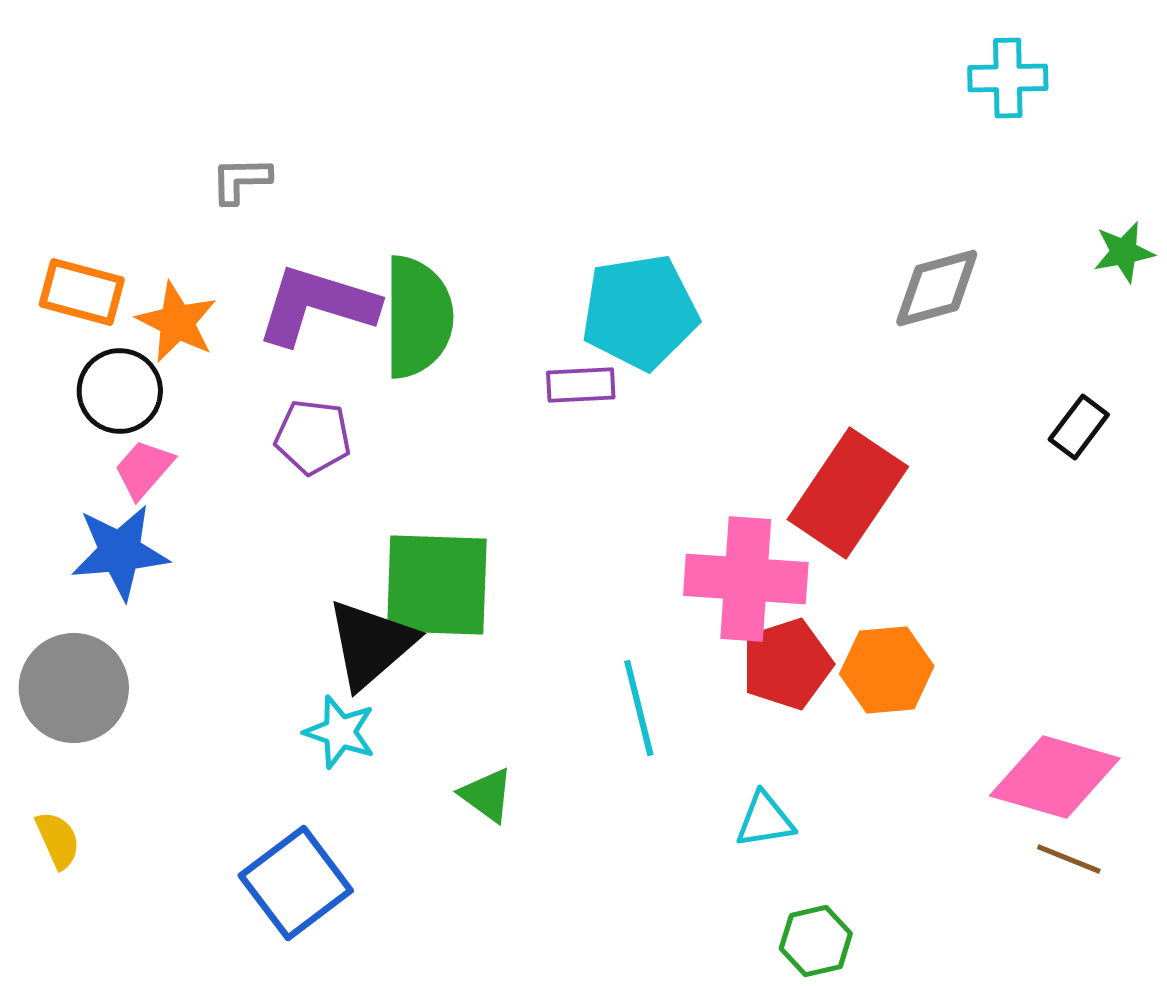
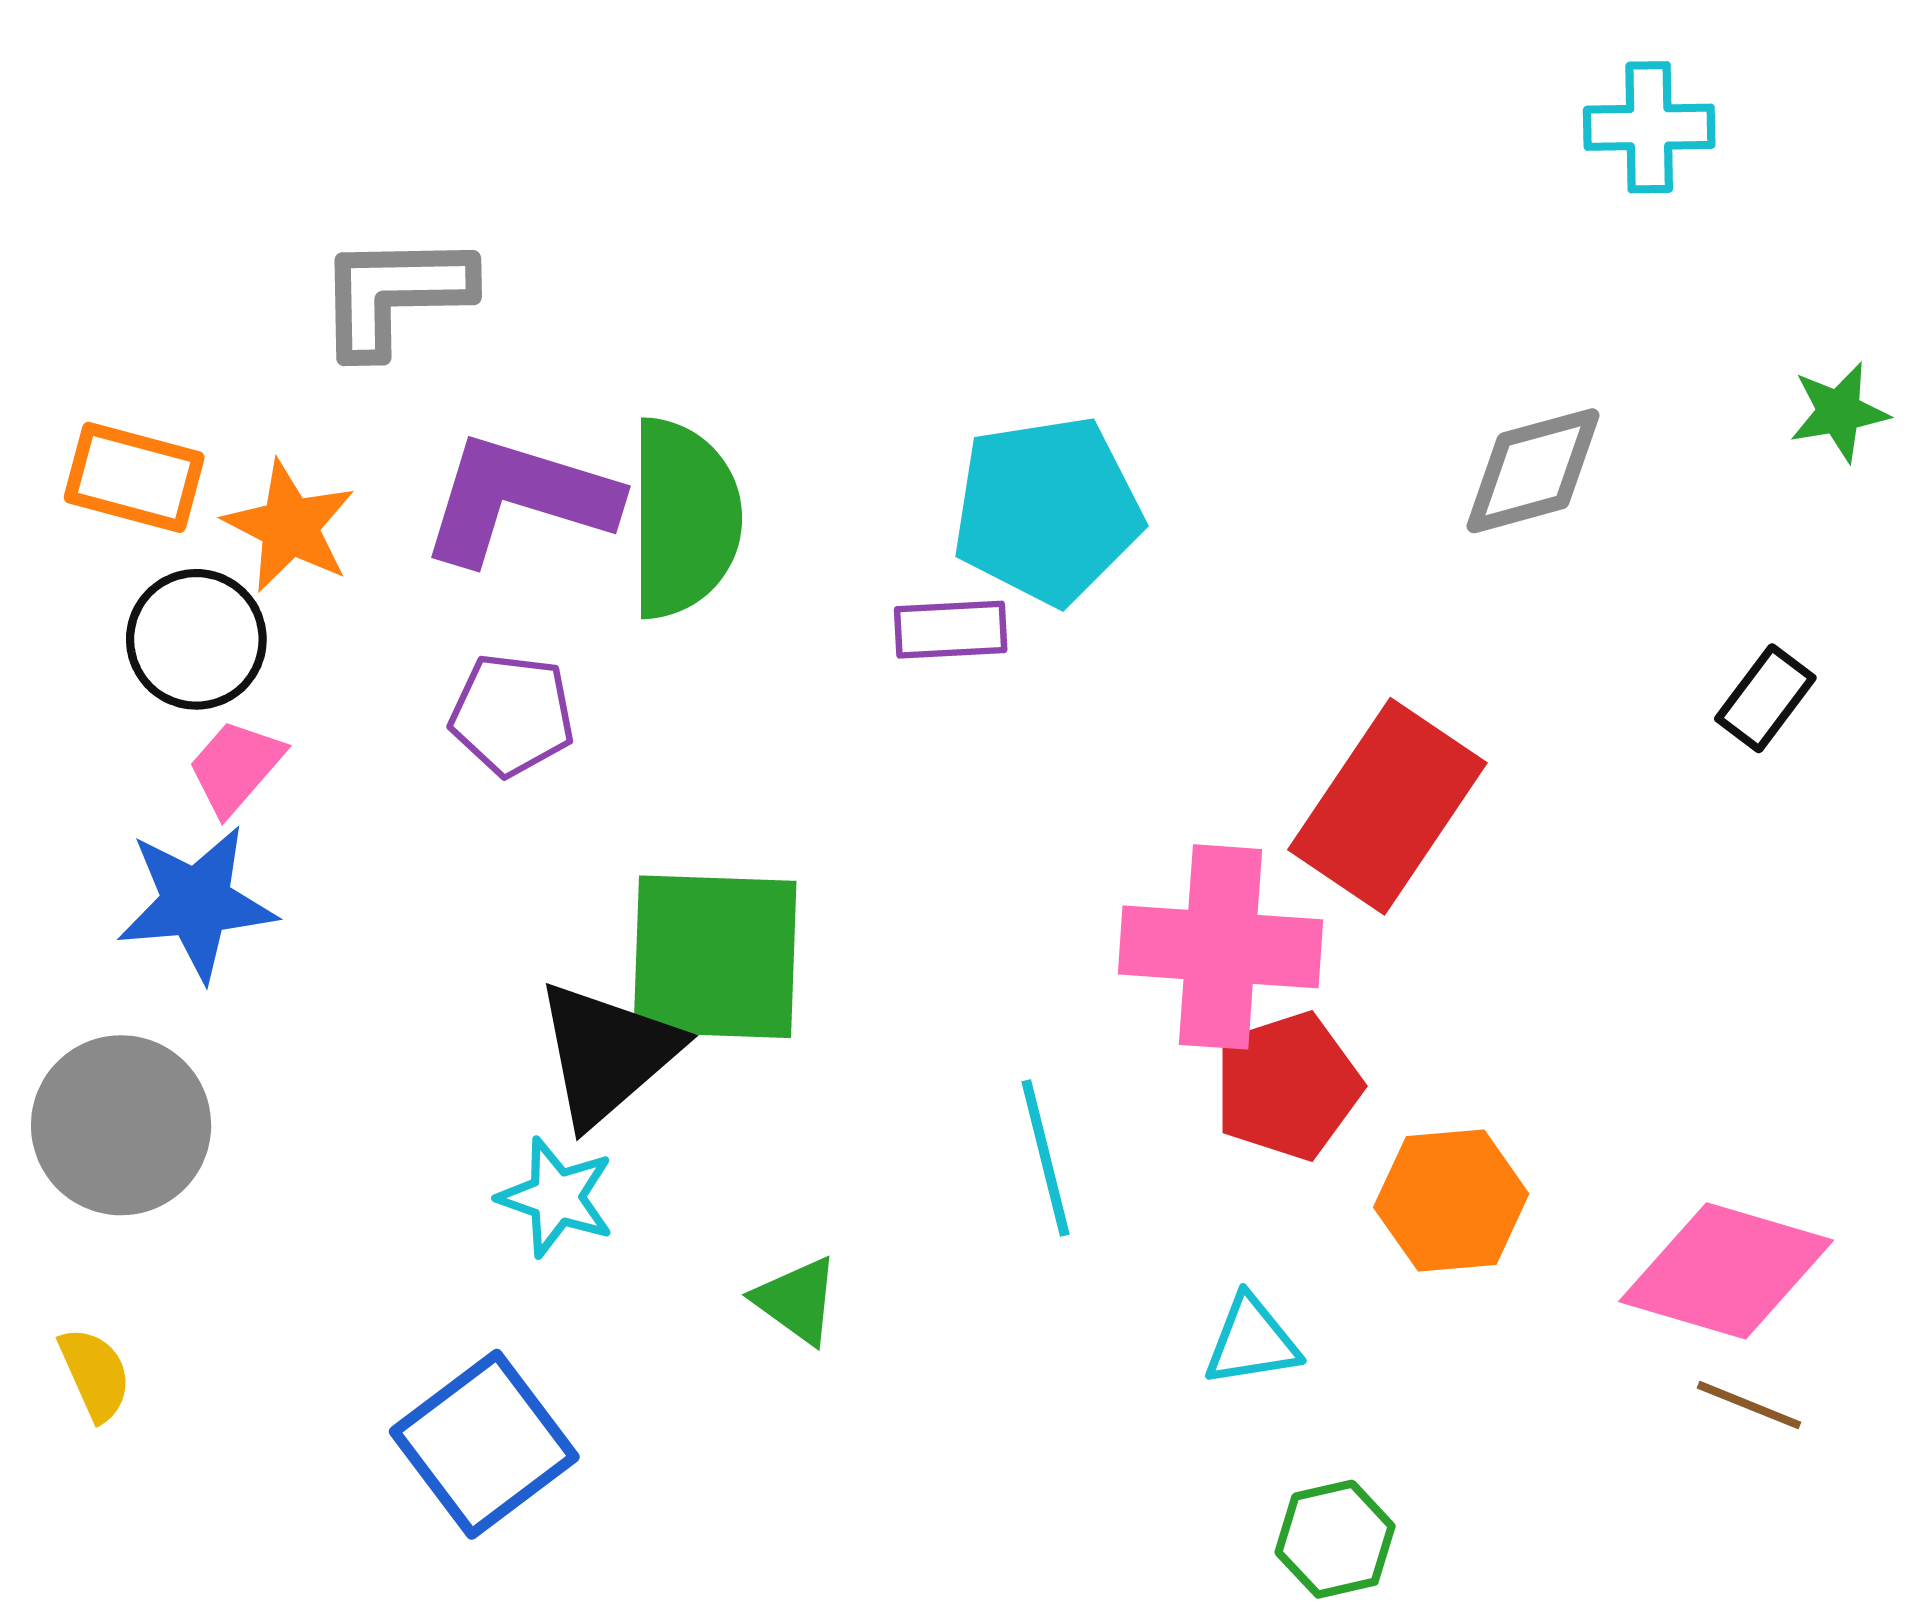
gray L-shape: (241, 180) -> (394, 294), size x1.6
orange hexagon: (887, 670) -> (1451, 1201), moved

